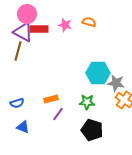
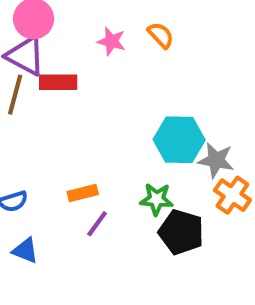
orange semicircle: (89, 22) -> (161, 35), turned 32
red rectangle: (39, 29) -> (58, 82), moved
black pentagon: (92, 130) -> (181, 232), moved

